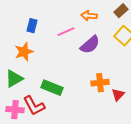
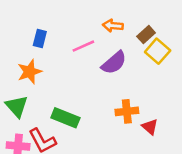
brown rectangle: (121, 11) -> (146, 35), moved
green triangle: (14, 79) -> (17, 106), turned -42
red triangle: (118, 95) -> (150, 127), turned -32

